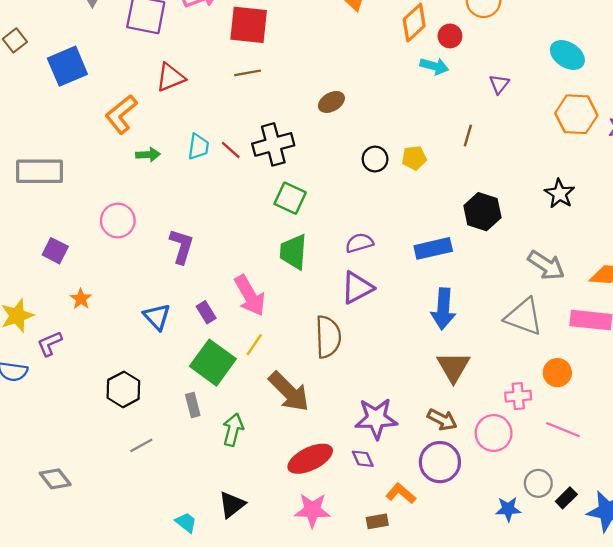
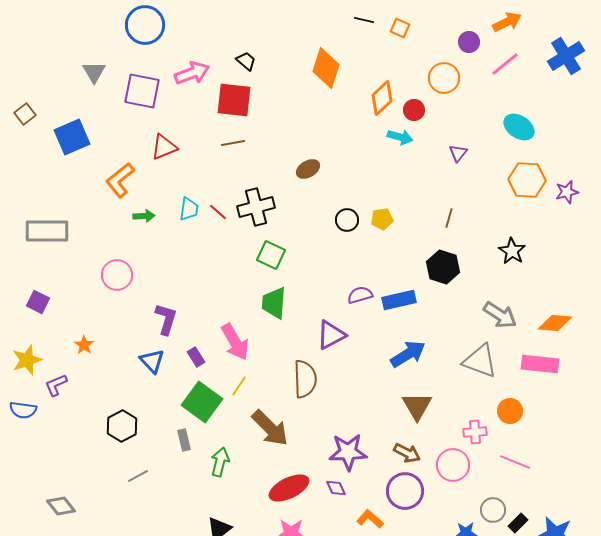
brown line: (468, 136) -> (449, 218), moved
purple semicircle: (359, 243) -> (360, 295), moved
purple L-shape: (182, 246) -> (166, 319), moved
purple square: (55, 251) -> (38, 302), moved
blue arrow: (443, 309) -> (408, 354), turned -126

